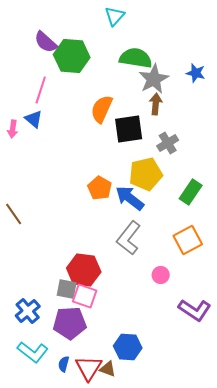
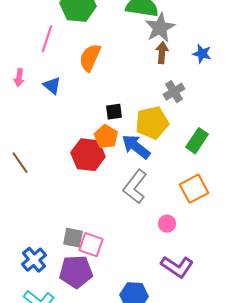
blue star: (196, 73) -> (202, 54), moved
orange semicircle: (102, 109) -> (90, 58), moved
blue triangle: (34, 119) -> (52, 86), moved
black square: (129, 129) -> (114, 112), moved, size x0.6
red hexagon: (84, 270) -> (88, 155), moved
purple L-shape: (195, 310) -> (177, 267), moved

